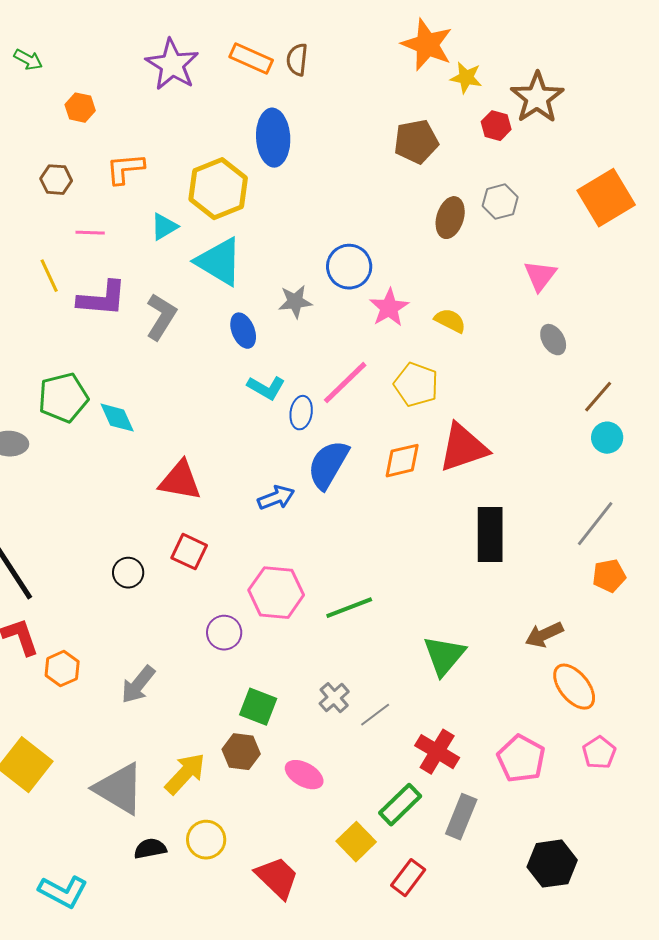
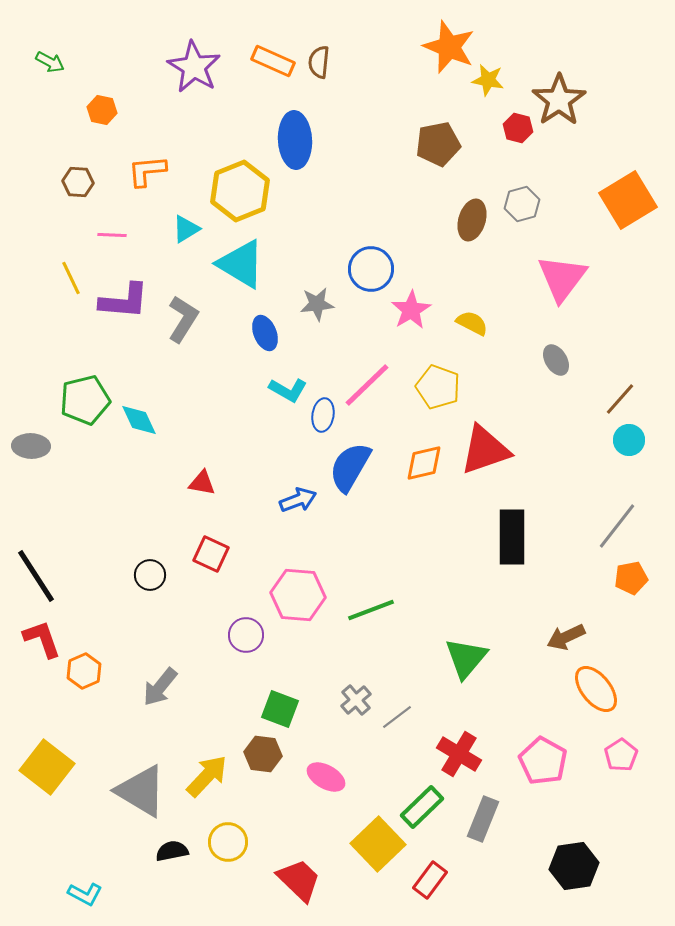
pink triangle: (540, 276) -> (562, 278), size x1.5
gray ellipse: (553, 340) -> (556, 360), moved
red triangle: (180, 481) -> (202, 483), size x0.6
yellow square: (356, 842) -> (378, 844), size x1.4
cyan L-shape: (63, 892) -> (85, 894), size x0.7

